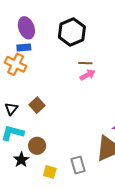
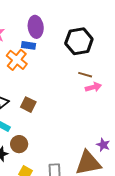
pink arrow: (88, 75) -> (93, 87), moved
brown square: (37, 105) -> (28, 105), turned -35

